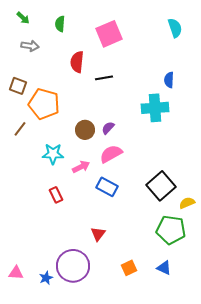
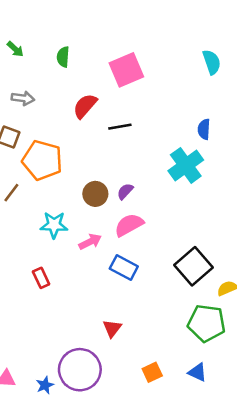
gray arrow: (30, 46) -> (23, 98), moved
red semicircle: (77, 62) -> (85, 106), turned 35
cyan cross: (155, 108) -> (186, 165), turned -32
red rectangle: (56, 195) -> (41, 278), moved

